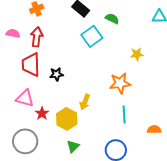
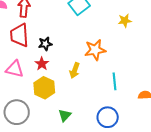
orange star: (120, 83) -> (95, 50), moved
red star: (42, 113) -> (42, 64), moved
yellow hexagon: (67, 119) -> (44, 88), moved

